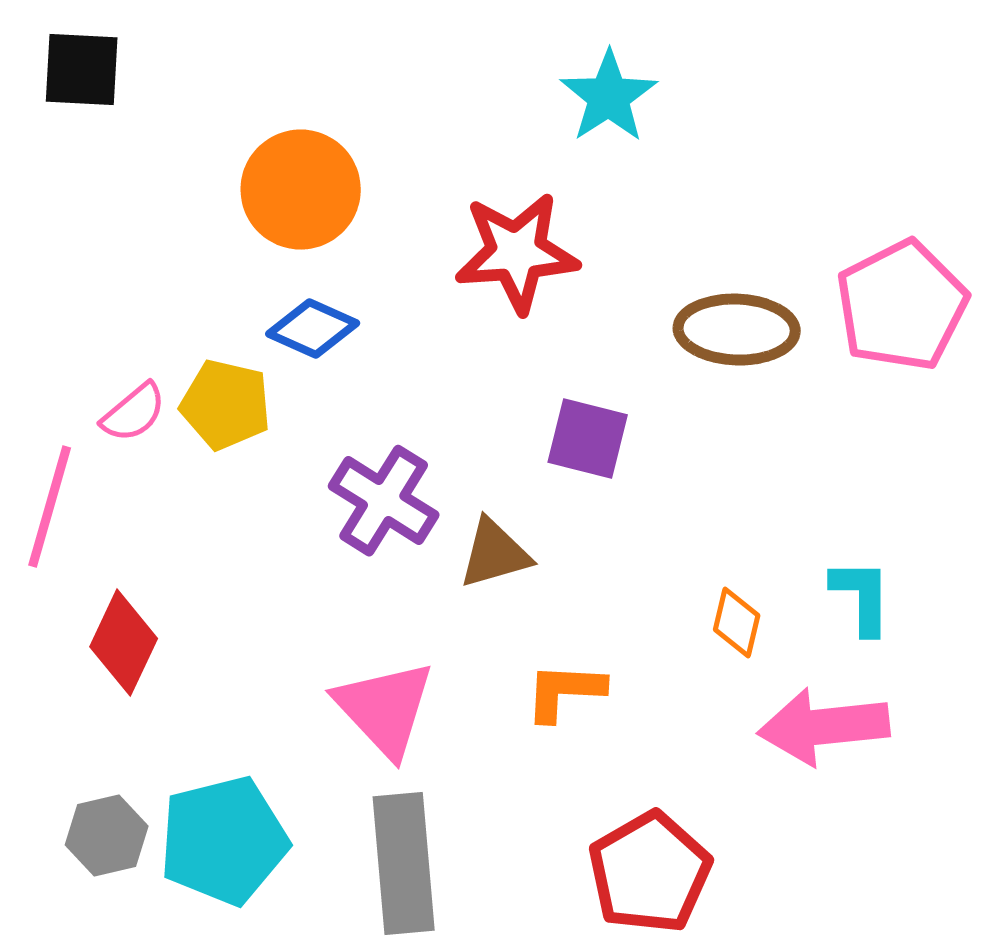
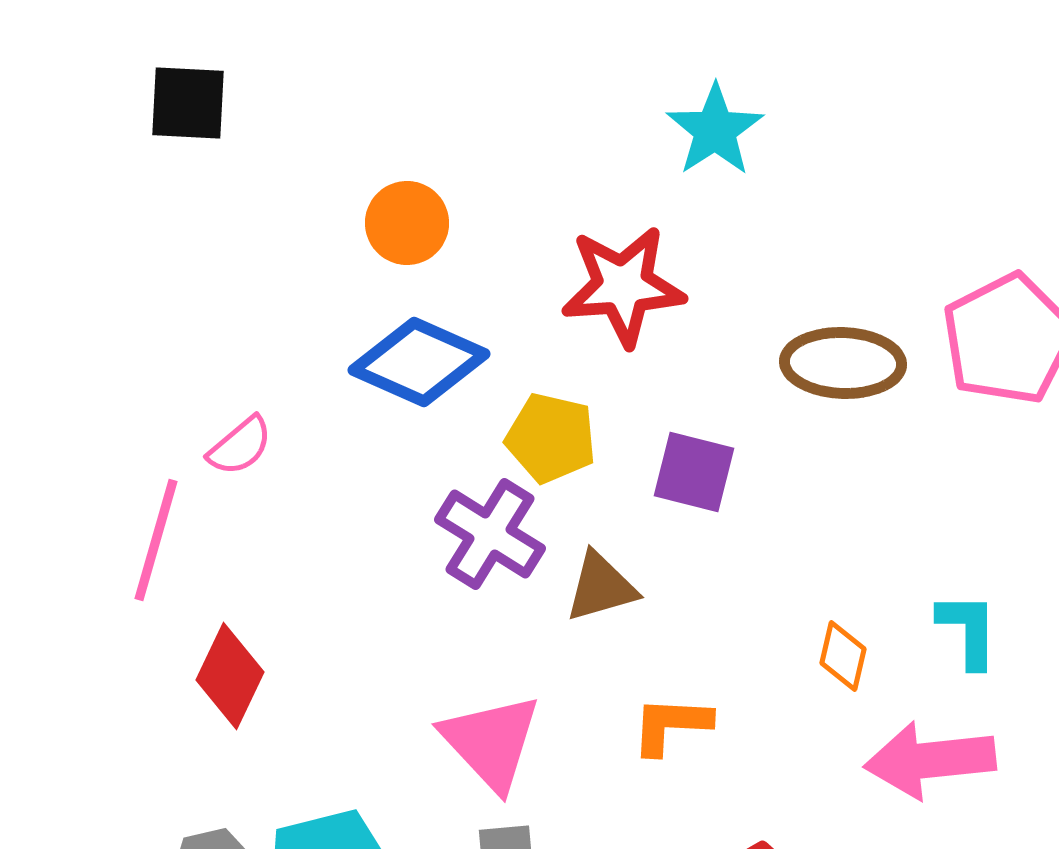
orange circle: (301, 190) -> (407, 223), size x0.7
blue diamond: (313, 329) -> (419, 362), size x1.5
yellow pentagon: (226, 405) -> (551, 438), moved

